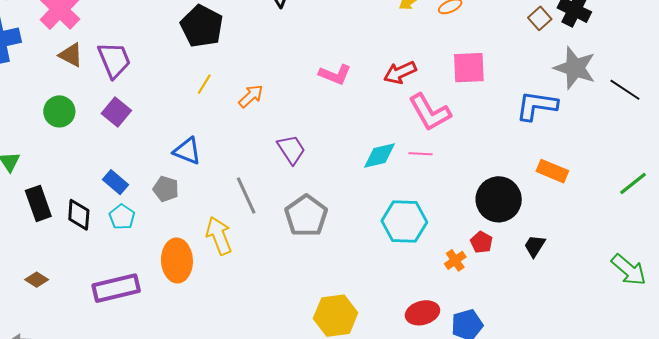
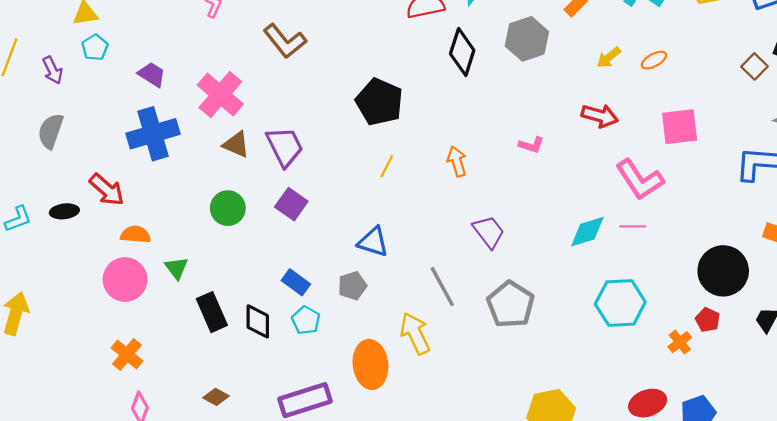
red arrow: (400, 73) -> (600, 116), moved, turned -136
pink L-shape: (335, 74) -> (531, 145), size x0.7
orange arrow: (251, 96) -> (457, 161), moved, turned -60
gray pentagon: (166, 189) -> (352, 286), turned -30

